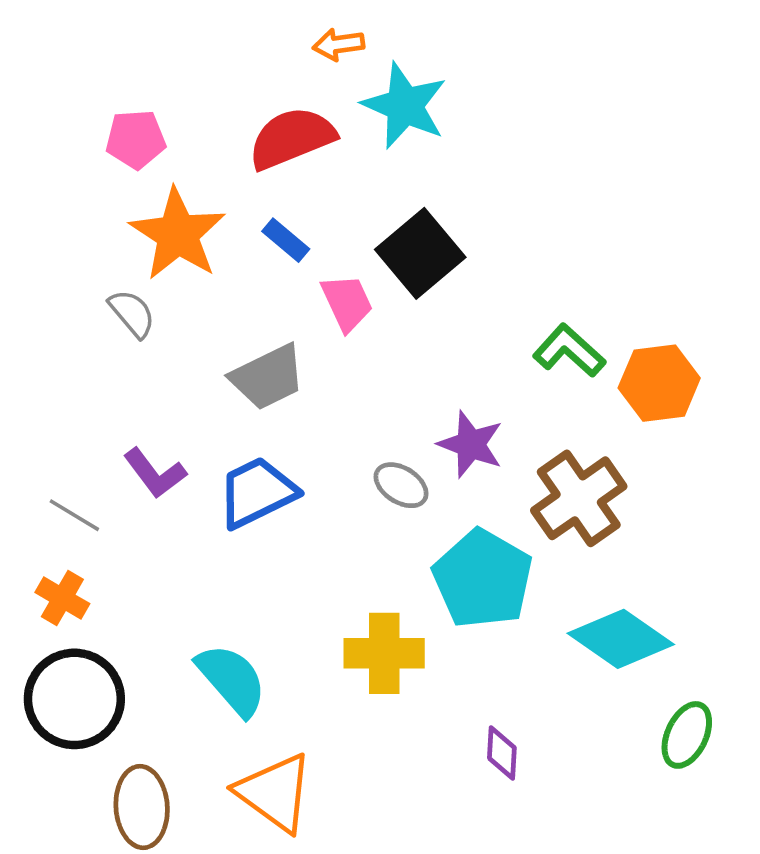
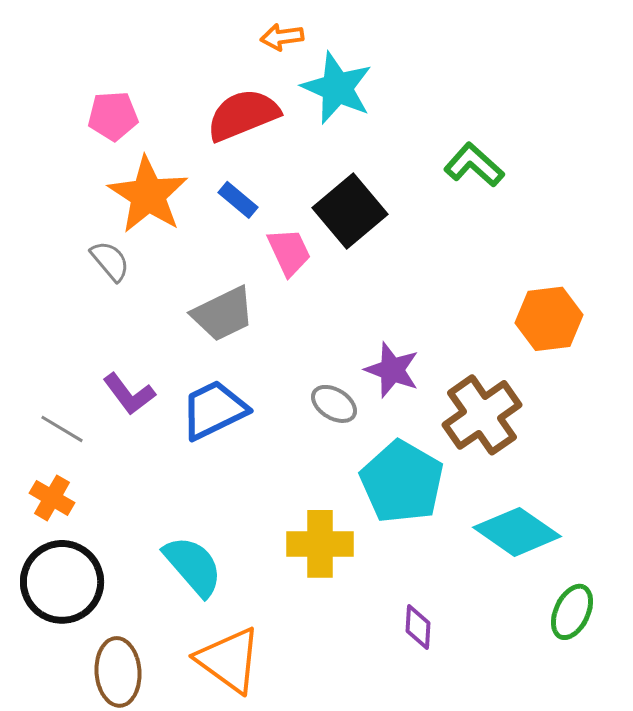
green L-shape: (569, 351) -> (474, 165), moved

